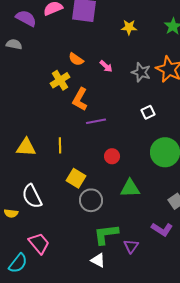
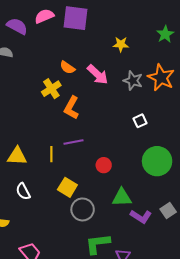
yellow star: (129, 27) -> (121, 44), moved
pink arrow: (106, 66) -> (98, 75), size x1.6
purple line: (96, 121) -> (73, 142), moved
white semicircle: (32, 196) -> (23, 191), moved, size x0.7
purple L-shape: (162, 229) -> (141, 217), moved

